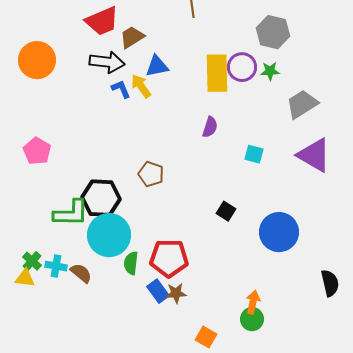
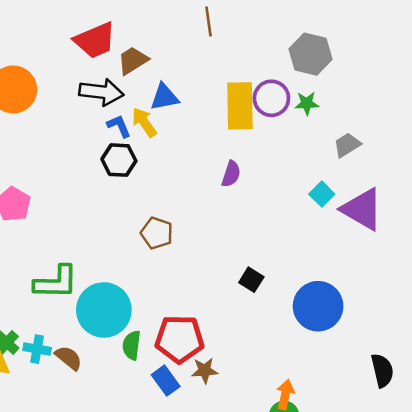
gray trapezoid: (302, 104) -> (347, 145), size x0.7
cyan square: (254, 154) -> (322, 194), moved, turned 30
black hexagon: (101, 198) -> (119, 160), moved, size x0.7
brown star: (176, 293) -> (205, 370), moved

